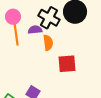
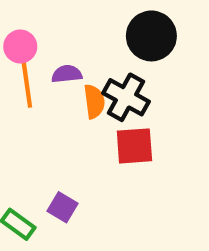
black cross: (49, 18) -> (126, 97), moved

